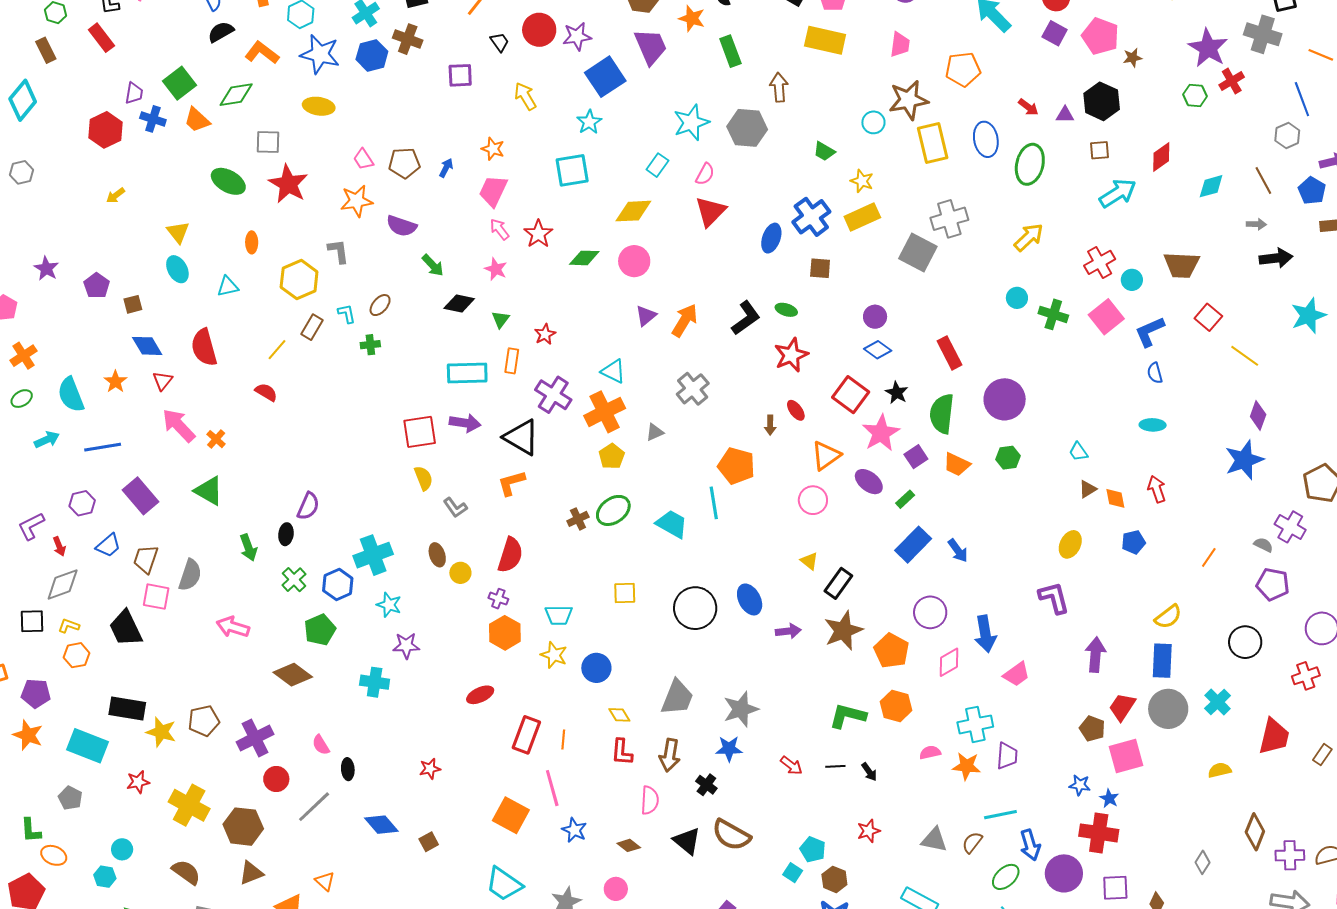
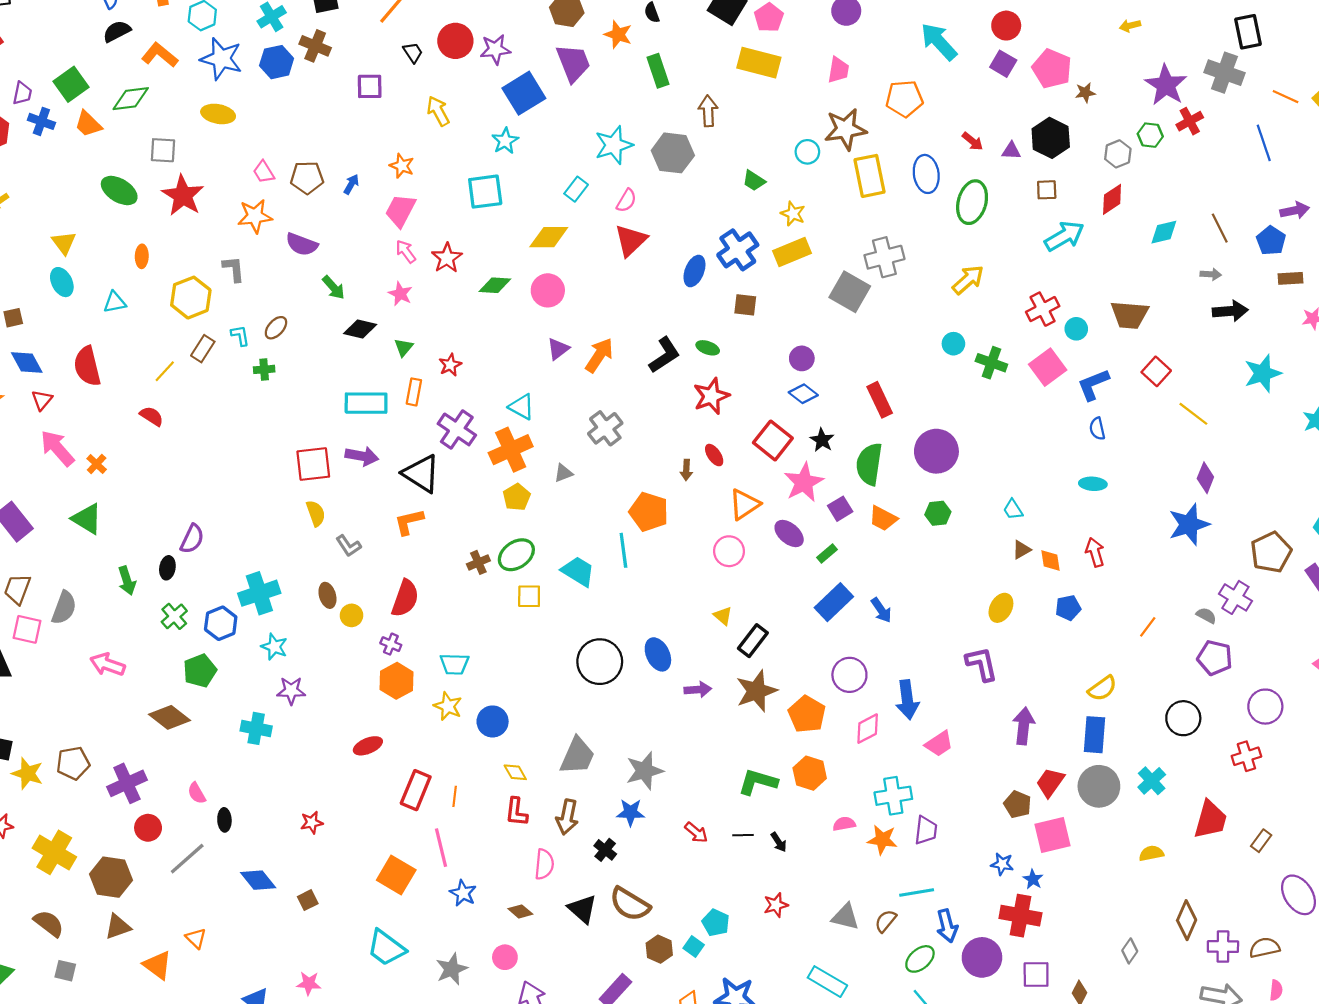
gray hexagon: (1287, 135) -> (1118, 154), moved
yellow square: (625, 593) -> (529, 596), moved
brown hexagon: (834, 879) -> (659, 949), moved

